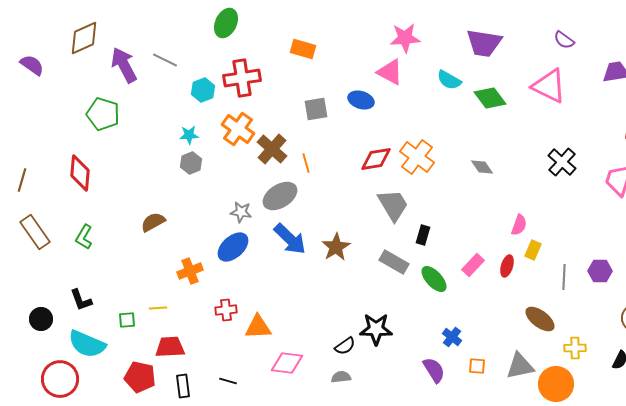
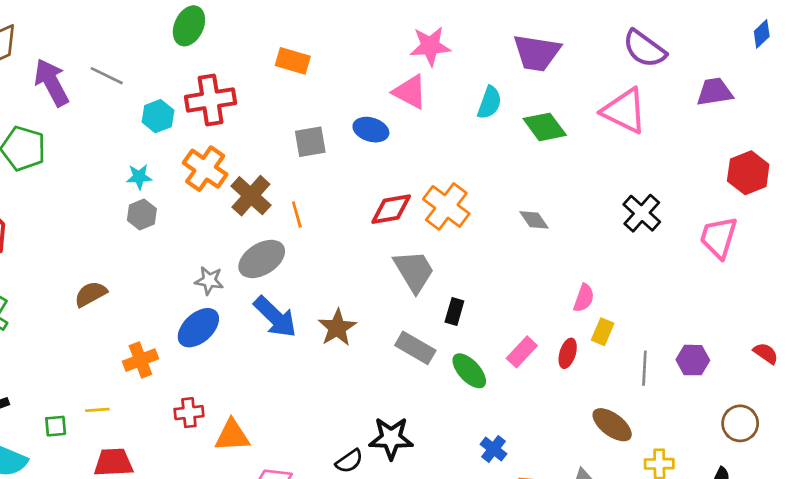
purple semicircle: (564, 40) -> (644, 49), size x1.6
cyan semicircle: (449, 80) -> (489, 103), turned -100

